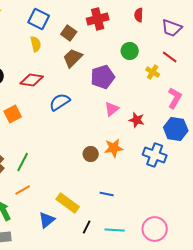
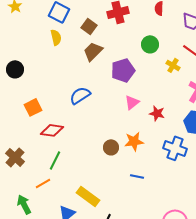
red diamond: (32, 80) -> (52, 130), moved
green line: (23, 162) -> (55, 160), moved
blue line: (107, 194) -> (137, 176), moved

